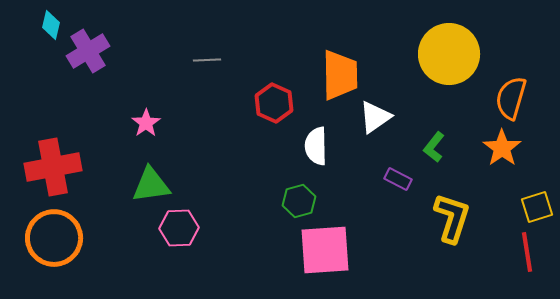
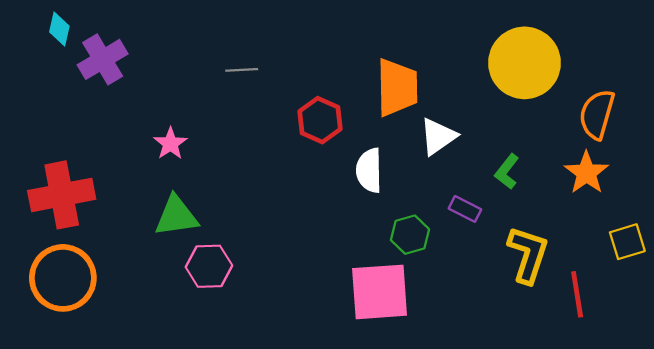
green hexagon: (299, 201) -> (410, 235), moved
red line: (527, 252) -> (577, 294), moved

